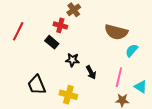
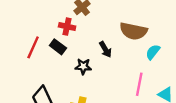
red line: (18, 31) -> (33, 47), moved
black arrow: (91, 72) -> (105, 49), moved

